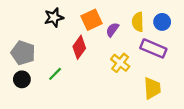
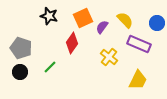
black star: (54, 18) -> (49, 16), turned 30
yellow semicircle: (138, 22) -> (125, 20), turned 138
blue circle: (162, 22) -> (157, 23), moved
yellow trapezoid: (152, 88) -> (138, 80), turned 30

